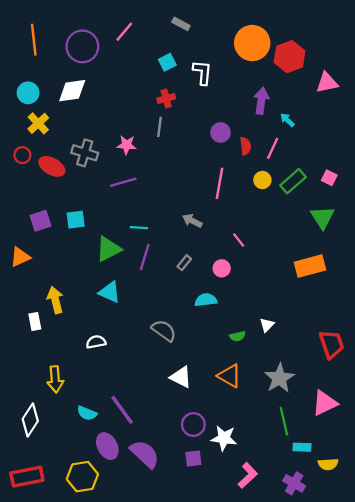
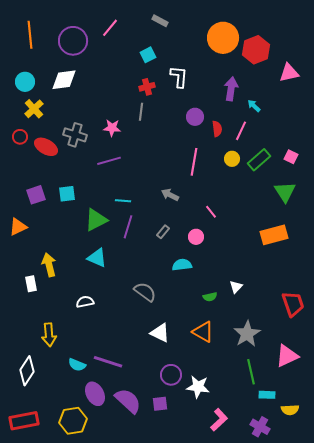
white L-shape: (202, 72) -> (179, 77), moved
purple line: (122, 410) -> (108, 362), turned -36
purple square: (193, 459) -> (160, 404), moved

